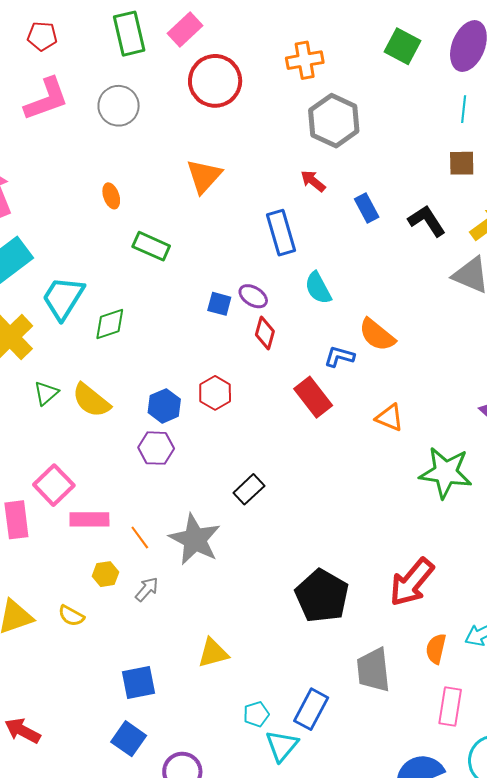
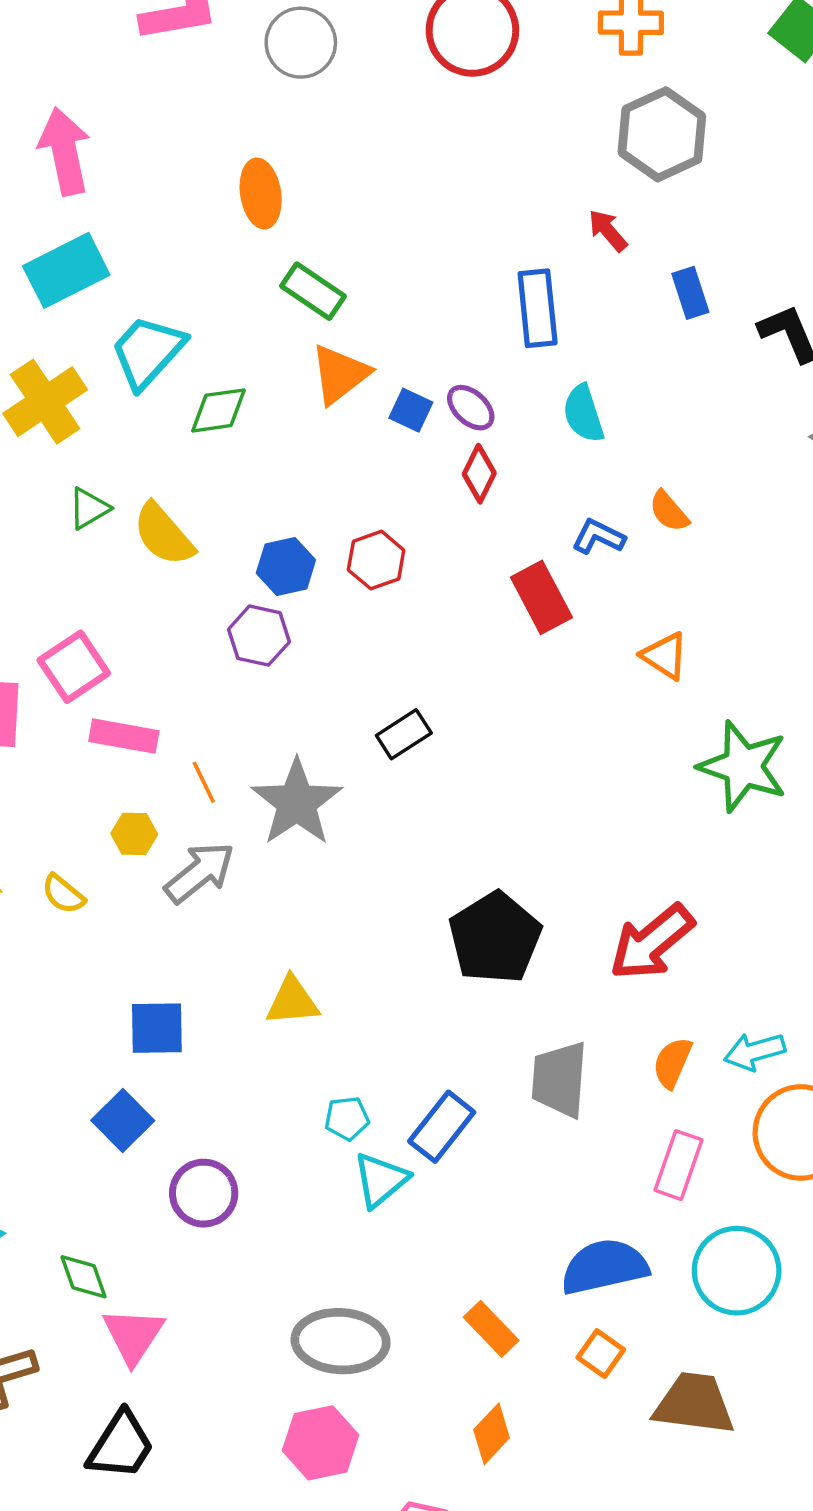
orange triangle: (204, 176) -> (340, 374), moved
orange ellipse: (111, 196) -> (261, 193), size x1.5
orange semicircle: (377, 335) -> (669, 511), size x0.7
gray arrow: (147, 589) -> (200, 872), size x1.6

